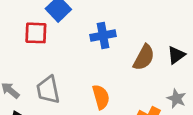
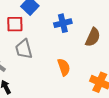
gray trapezoid: (48, 90) -> (24, 49), moved

